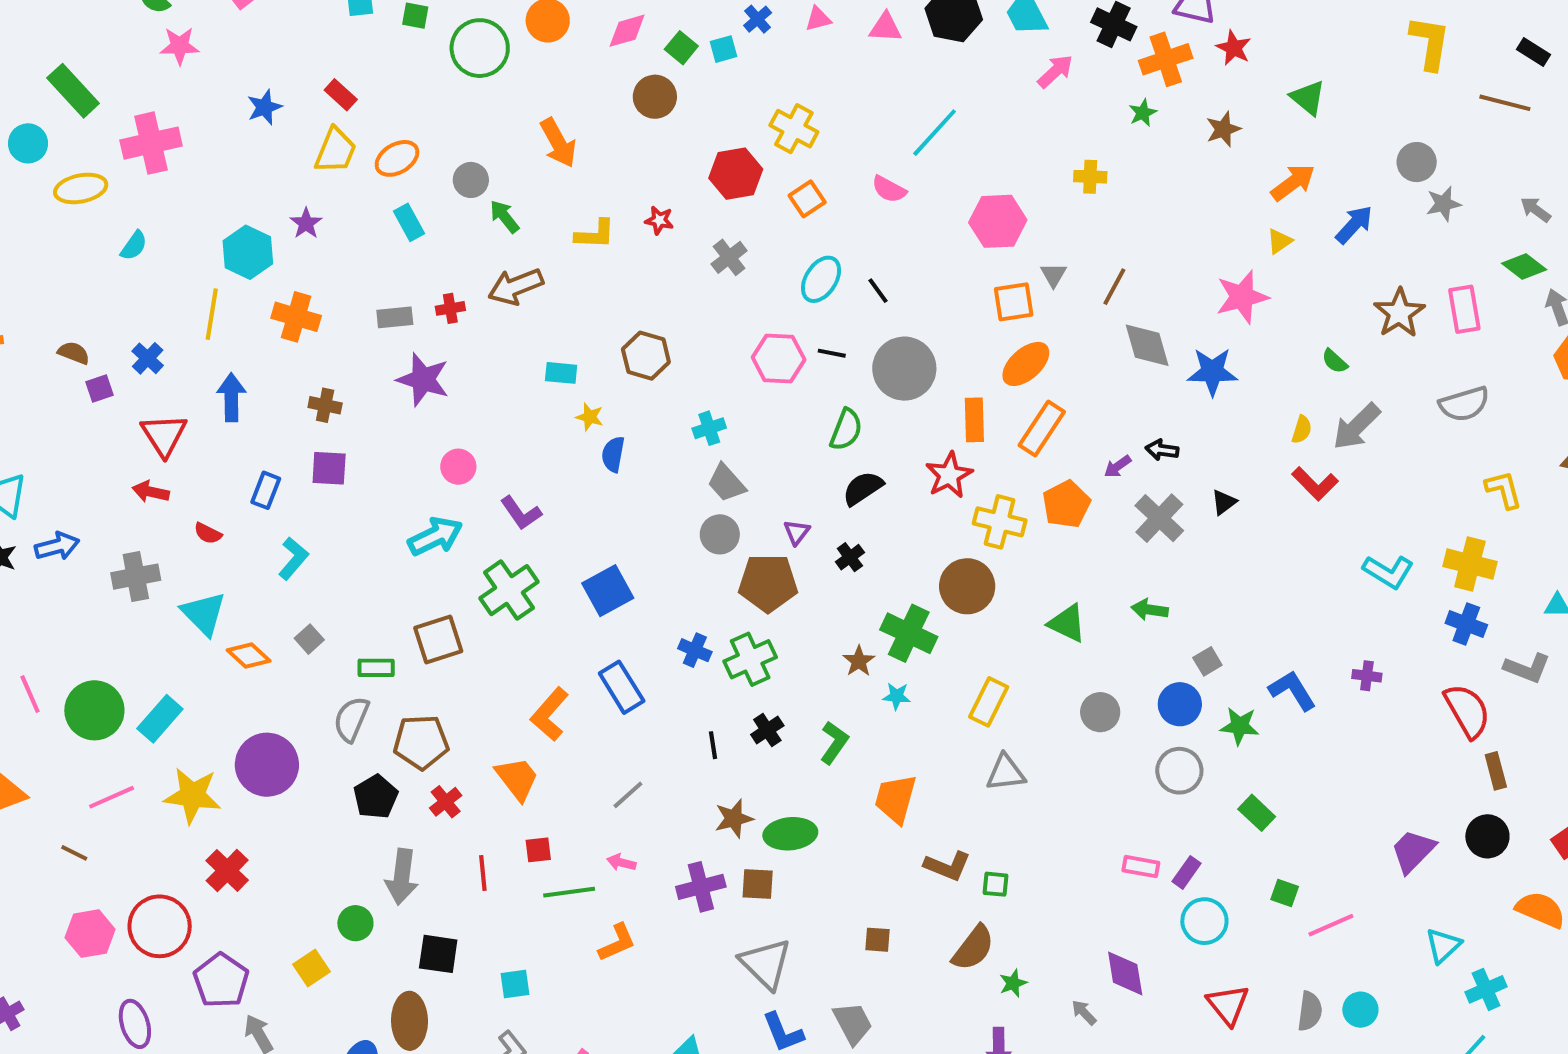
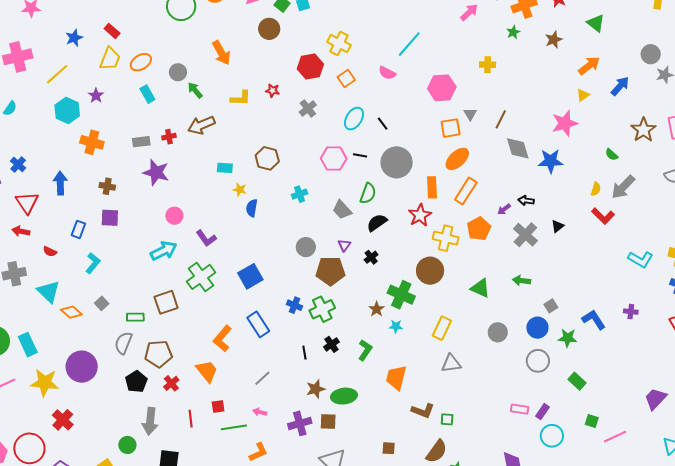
yellow line: (212, 314) -> (57, 74), moved, turned 40
gray trapezoid: (726, 483) -> (342, 210), moved
cyan rectangle: (160, 719) -> (28, 345), turned -65

